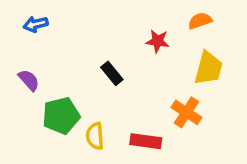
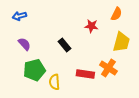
orange semicircle: (200, 21) -> (116, 14), turned 136
purple semicircle: (29, 80) -> (24, 44), moved
red rectangle: (146, 141) -> (85, 74), moved

